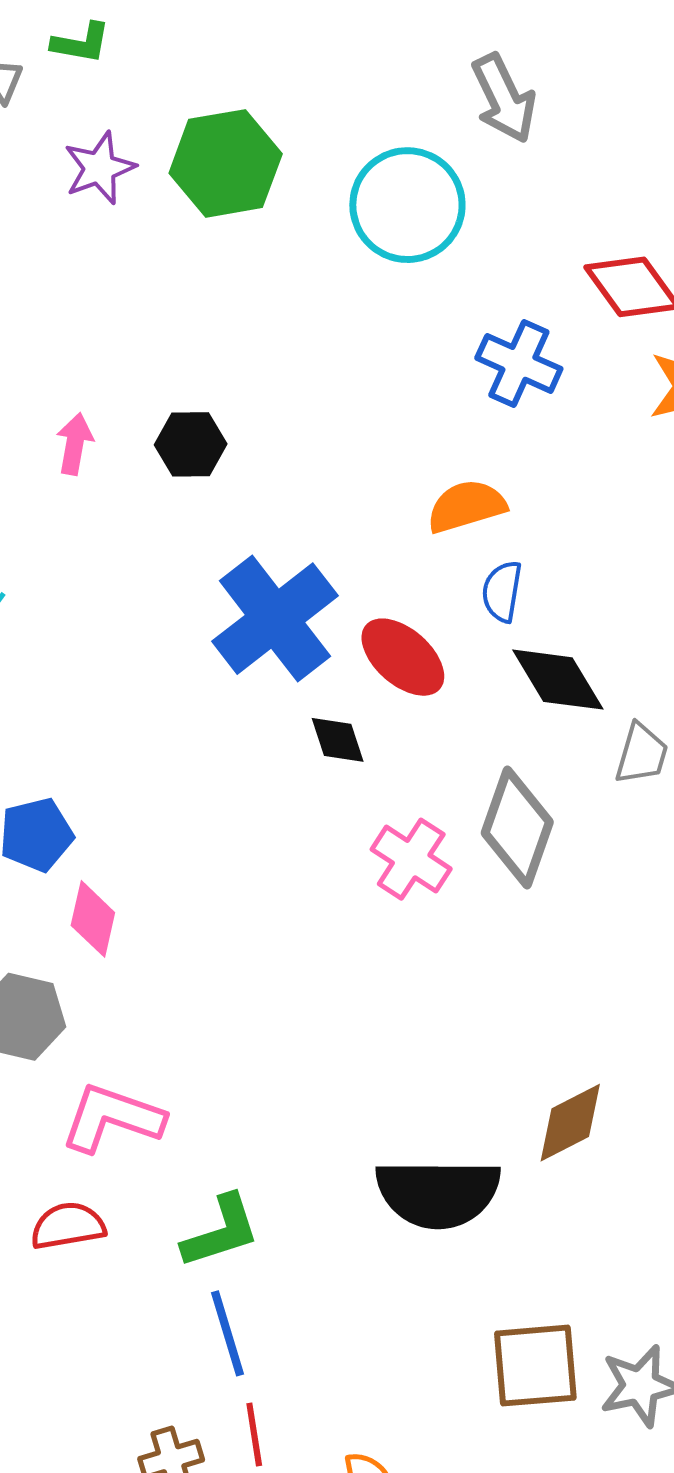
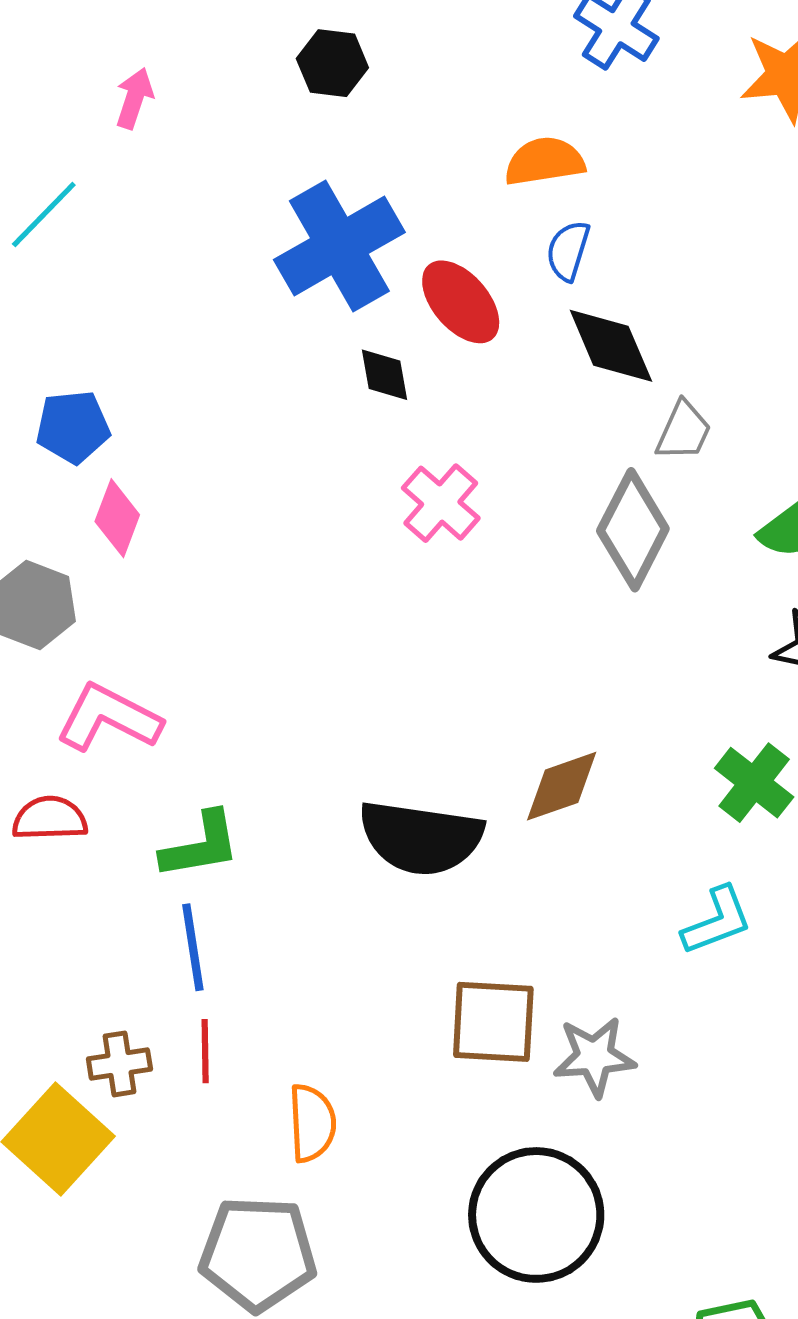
pink arrow: (75, 444) -> (134, 98), moved
black hexagon: (191, 444) -> (332, 63), moved
gray diamond: (517, 827) -> (633, 530), moved

